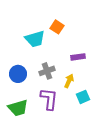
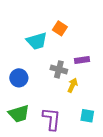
gray cross: (47, 71) -> (59, 69), moved, turned 35
cyan square: (83, 97) -> (87, 116), moved, turned 32
purple L-shape: (49, 99) -> (52, 119), moved

